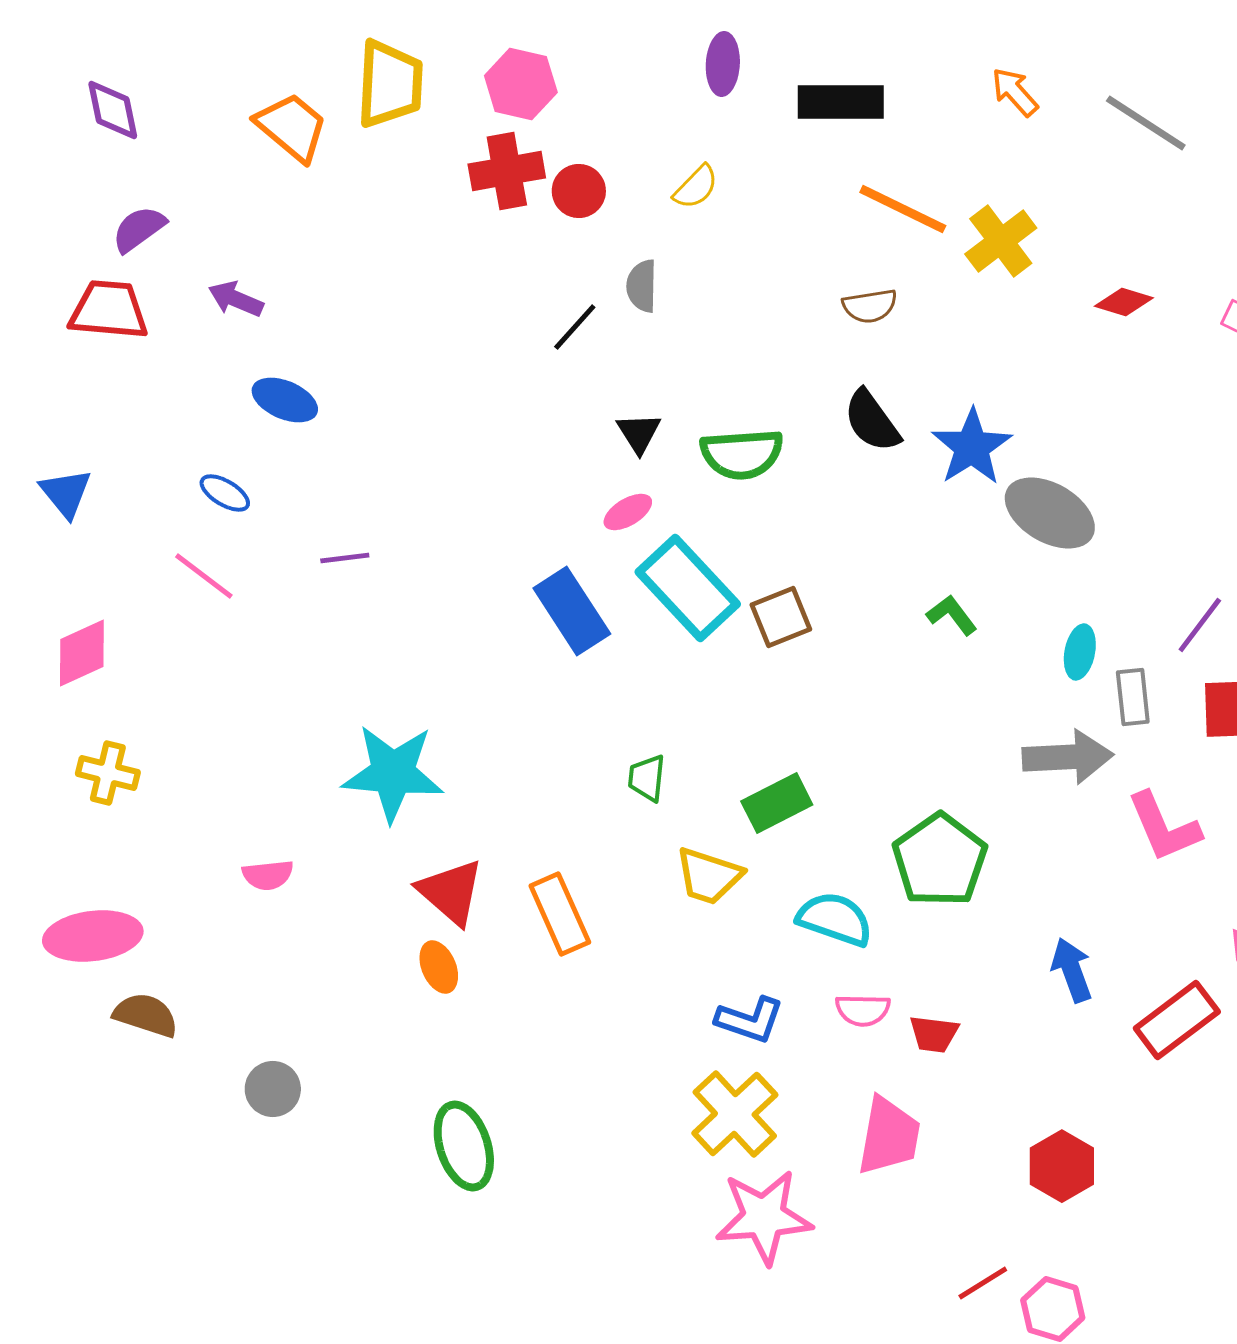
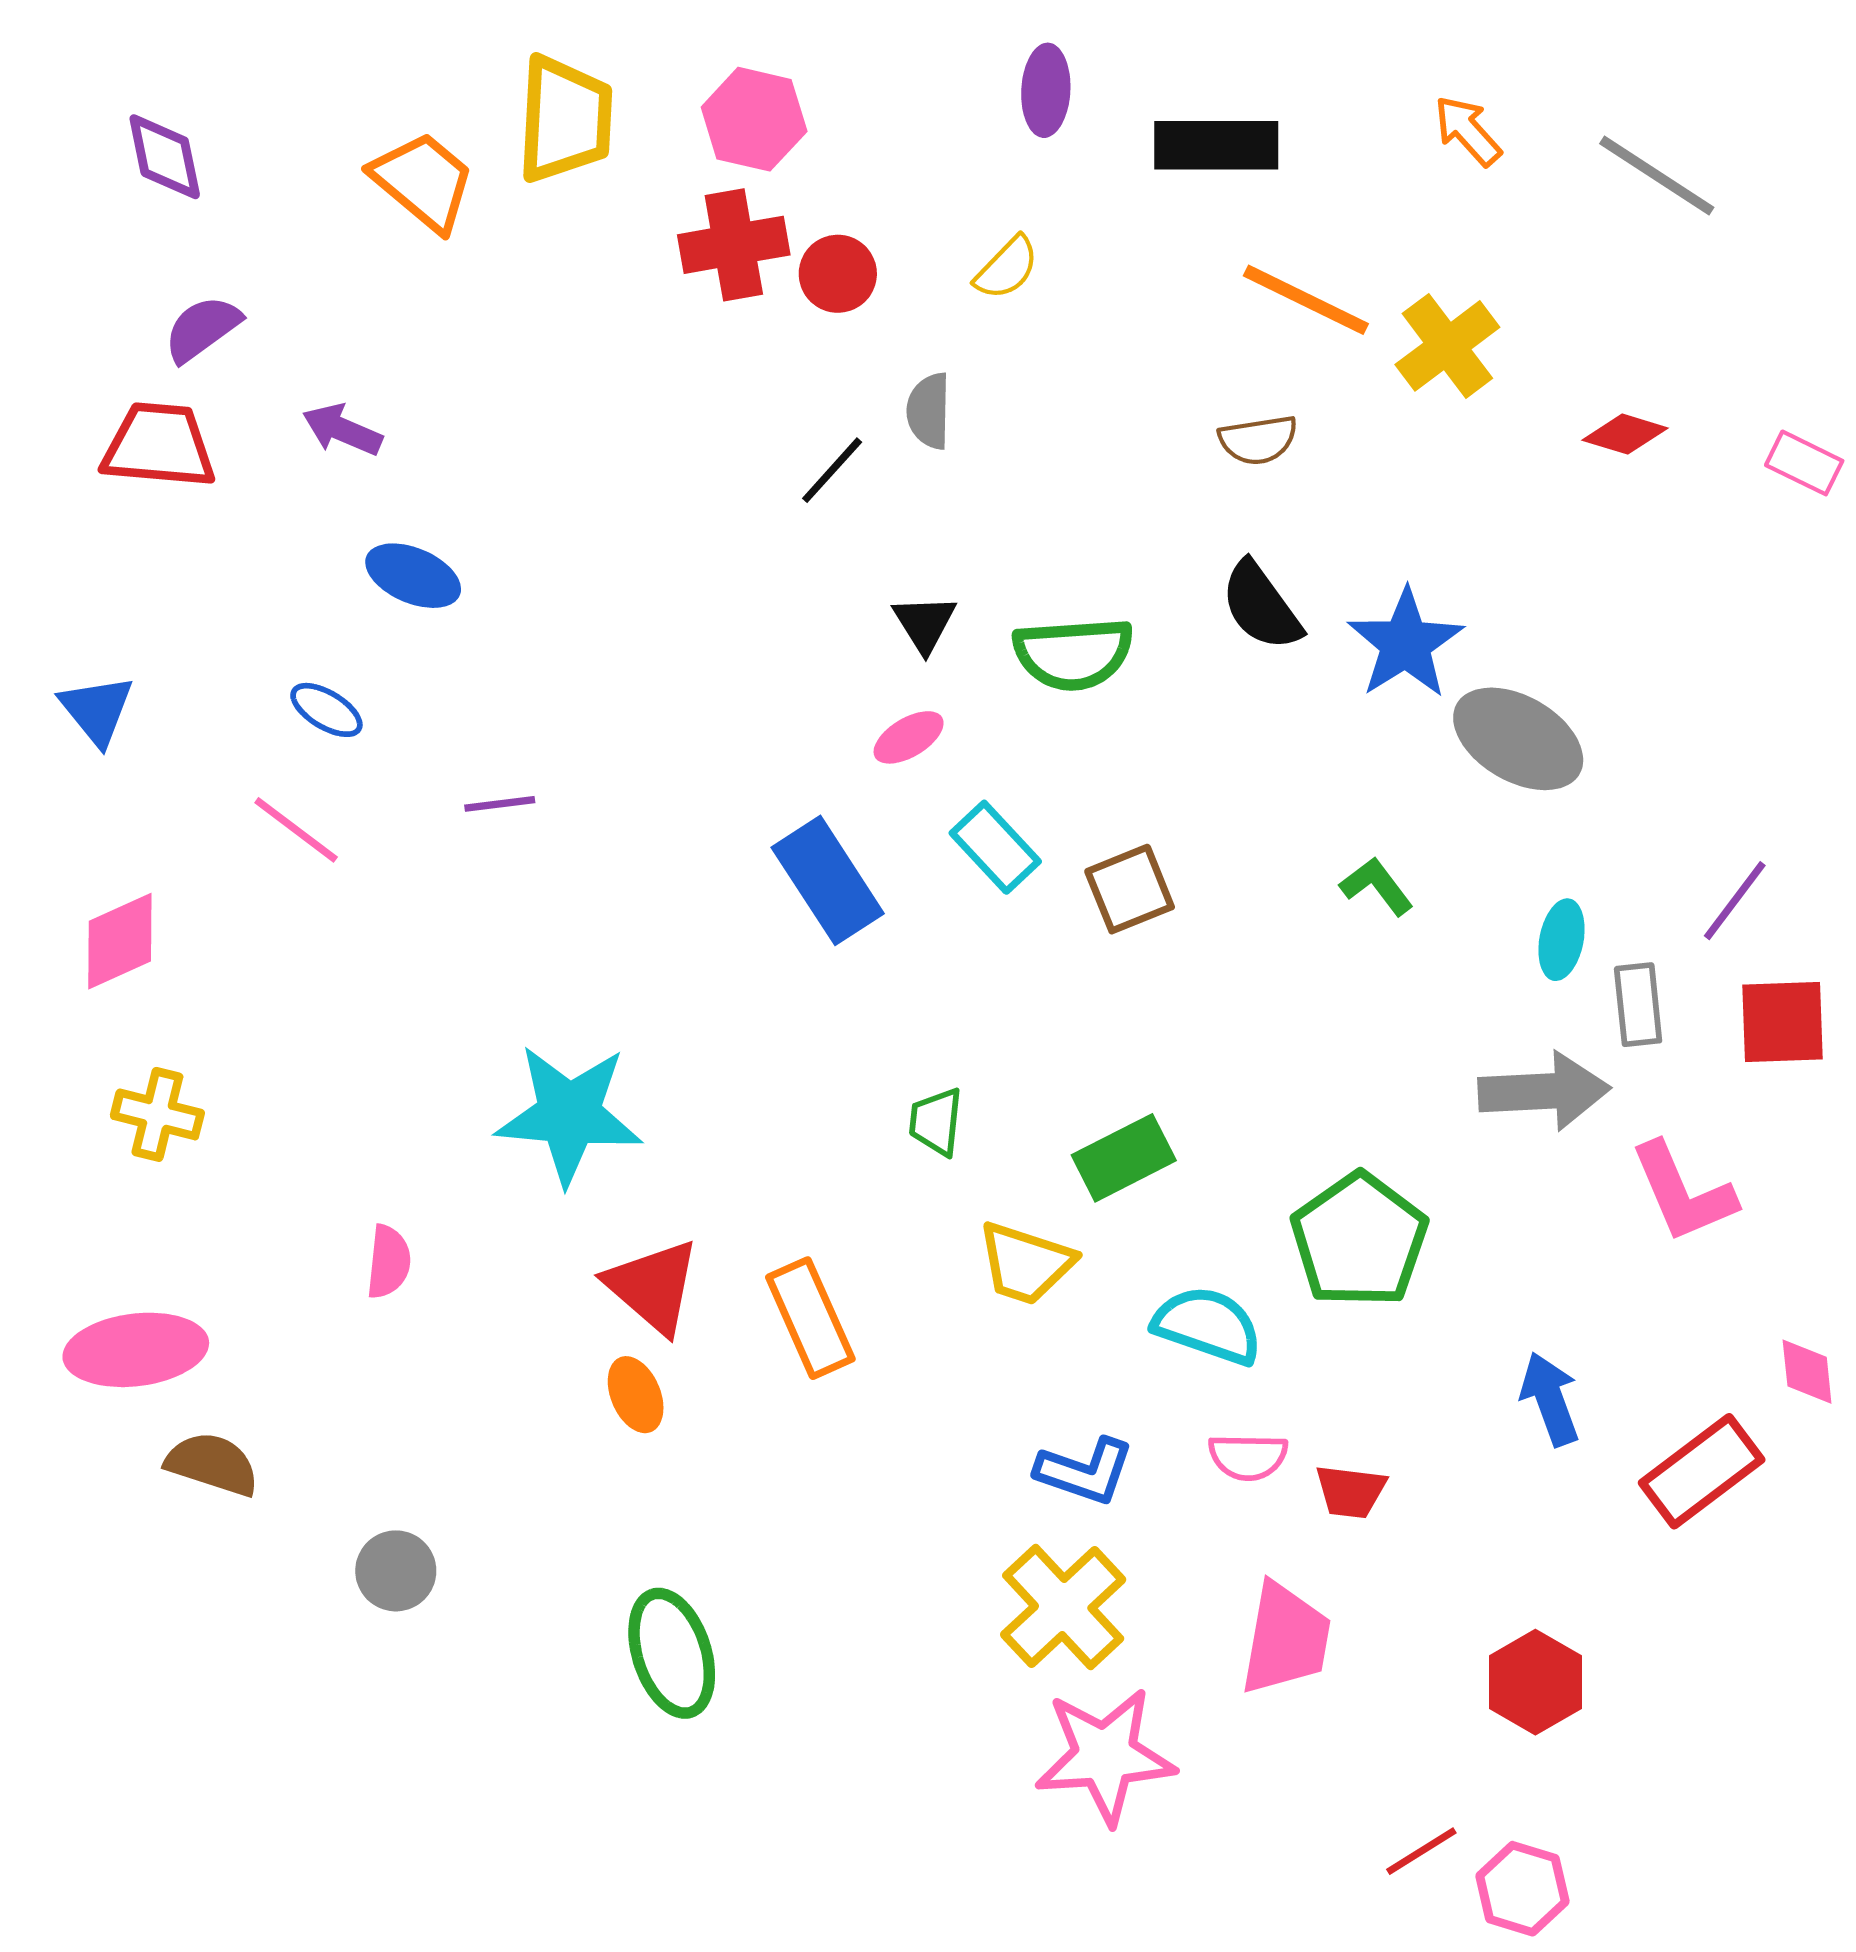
cyan rectangle: (688, 588) -> (995, 847), size x0.6
pink semicircle: (268, 875) -> (389, 1262), turned -78

